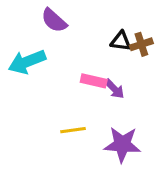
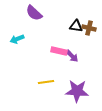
brown cross: (141, 44) -> (89, 28), turned 32
cyan arrow: (27, 62) -> (17, 39), size x0.6

